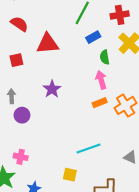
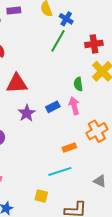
blue rectangle: (93, 37) -> (53, 107), moved
red triangle: (48, 44) -> (17, 84), moved
orange rectangle: (100, 103) -> (69, 147), moved

